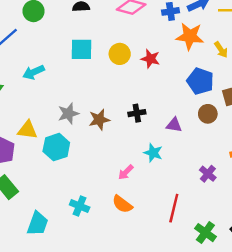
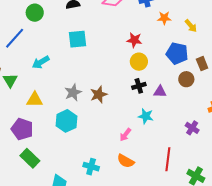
orange star: (190, 36) -> (164, 18), size x0.6
yellow circle: (120, 54) -> (139, 62), moved
black cross: (137, 113) -> (139, 86), moved
yellow triangle: (27, 130) -> (35, 100), moved

